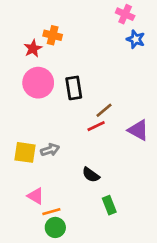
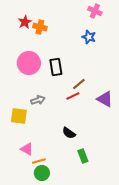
blue star: (136, 39) -> (89, 37), moved
red star: (33, 48) -> (25, 22), moved
gray arrow: (50, 150) -> (38, 100), moved

